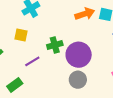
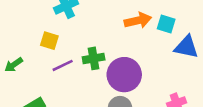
purple line: (32, 61) -> (63, 65), moved

